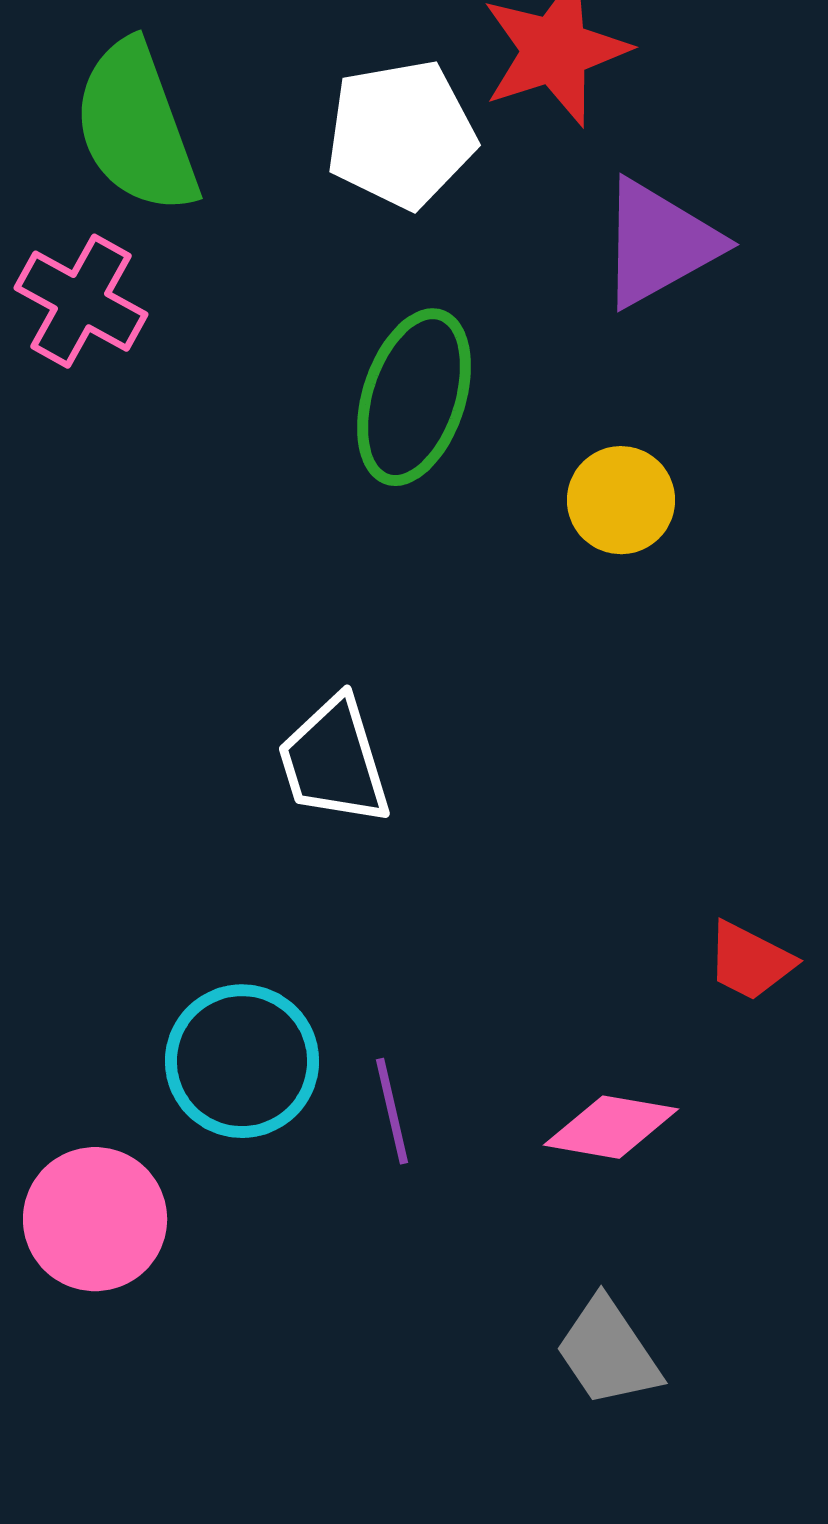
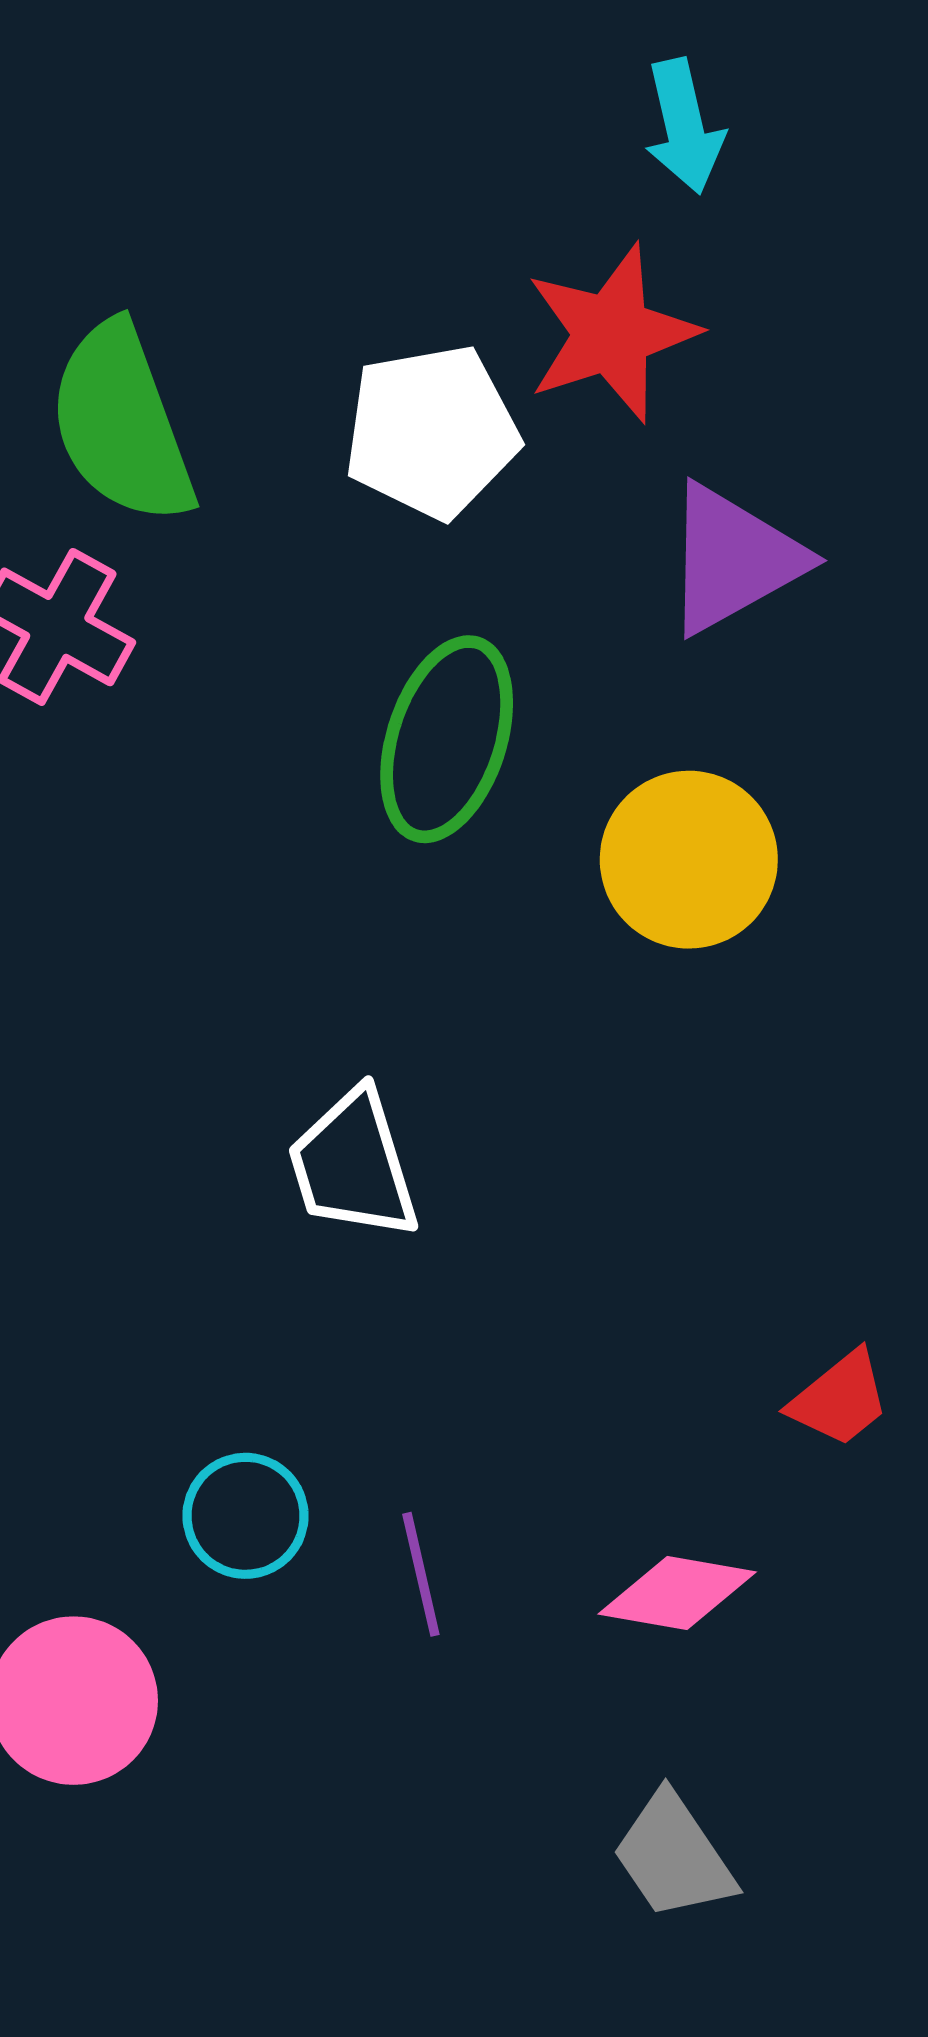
yellow circle: (621, 500) -> (689, 860), size x1.4
red trapezoid: (750, 961) -> (840, 1399), turned -66
cyan circle: (242, 1061) -> (246, 1516), size x0.7

